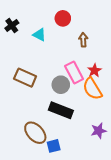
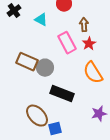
red star: (94, 70) -> (89, 44), moved
pink rectangle: (74, 72) -> (67, 43), moved
gray circle: (61, 85) -> (45, 68), moved

